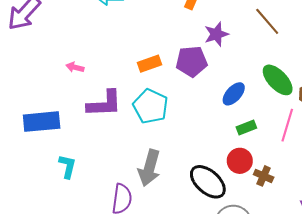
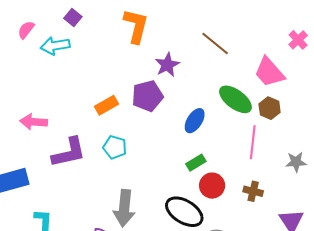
pink arrow: (75, 67) -> (34, 122), size x1.5
cyan pentagon: (151, 106) -> (115, 147), size x0.7
green rectangle: (246, 127) -> (196, 163), moved
brown cross: (264, 176) -> (253, 191), moved

